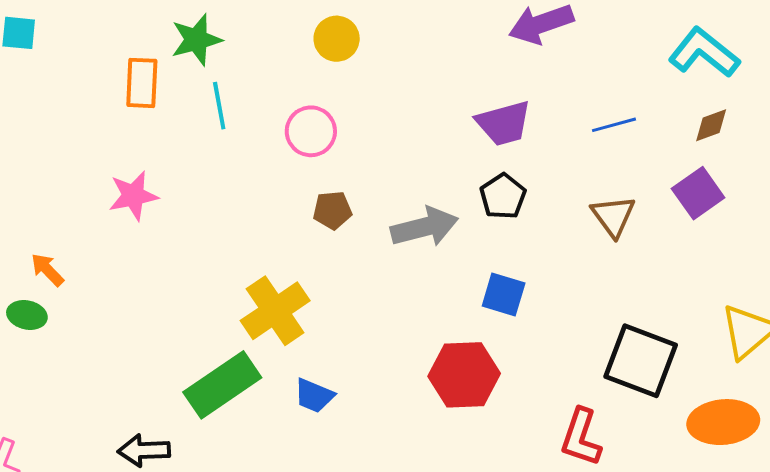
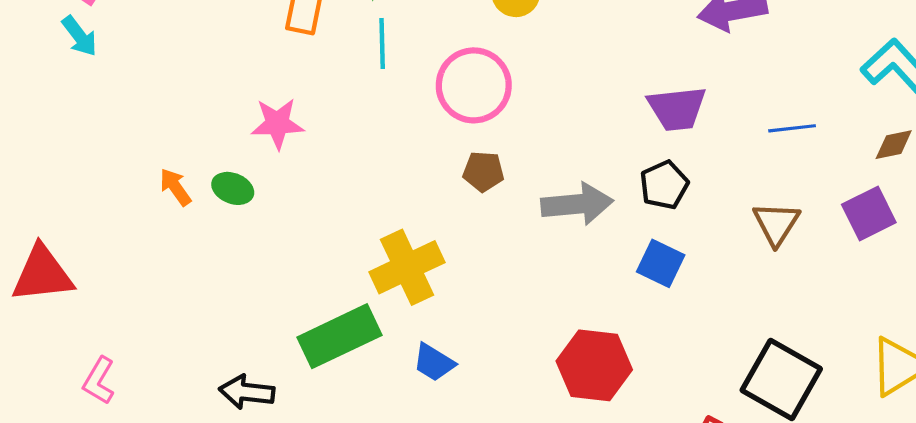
pink circle: (311, 131) -> (474, 85), size x1.4
blue square: (504, 295) -> (661, 263), moved
green ellipse: (27, 315) -> (233, 188), moved

